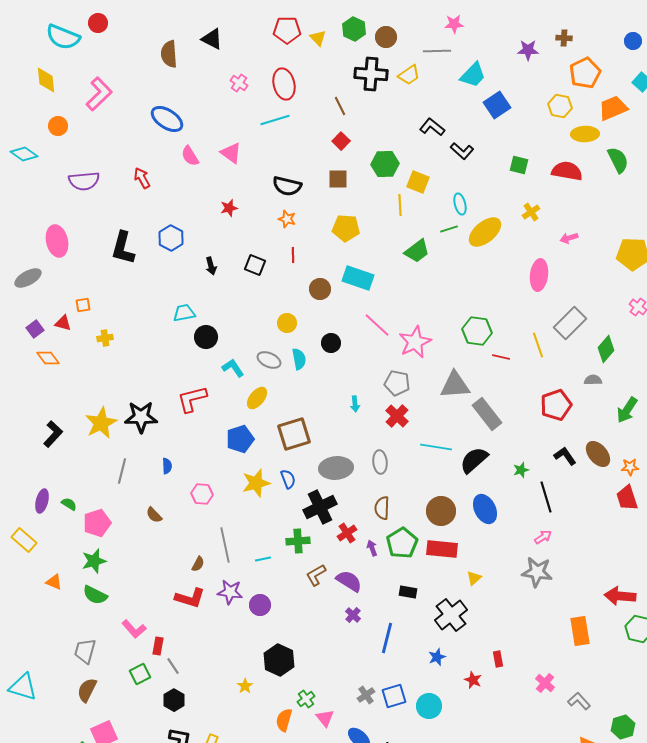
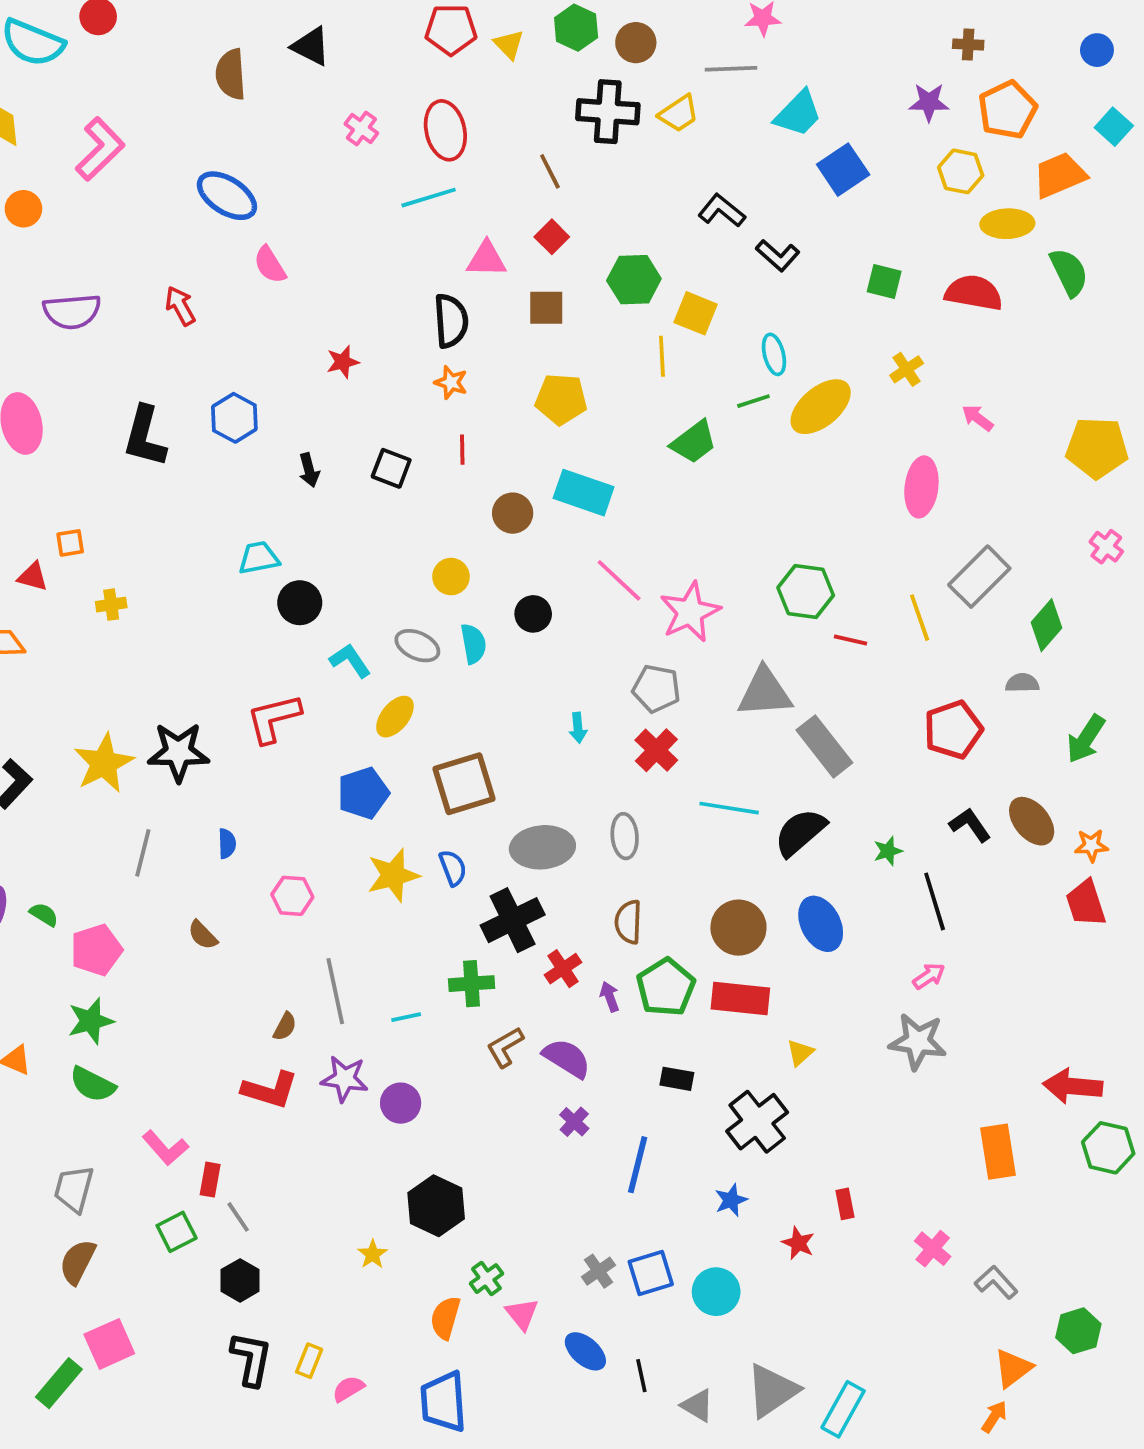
purple star: (528, 50) -> (929, 102), moved
pink triangle: (231, 153) -> (486, 259), moved, turned -35
black semicircle: (287, 186) -> (451, 321), turned -108
pink arrow: (569, 238) -> (977, 418), turned 54

